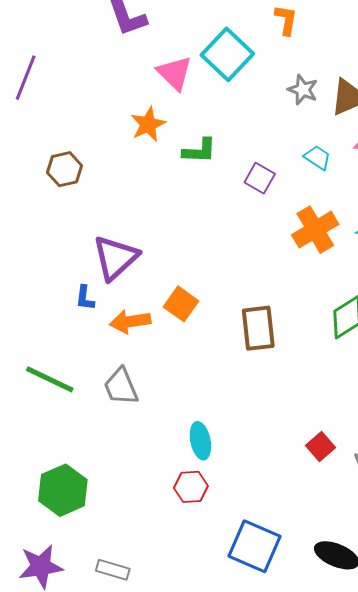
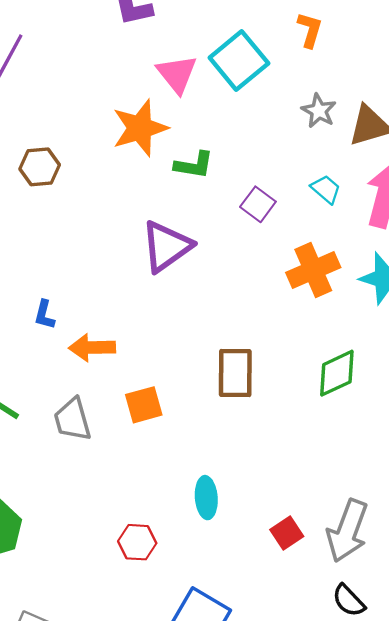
orange star: (148, 124) -> (140, 128), size x1.4
purple triangle: (116, 258) -> (166, 246), moved
orange square: (181, 304) -> (144, 405), moved, turned 32
cyan ellipse: (200, 441) -> (206, 498), moved
red square: (320, 447) -> (287, 533), moved

